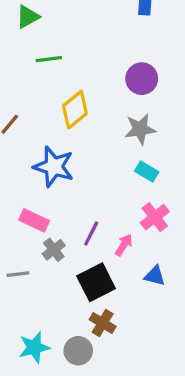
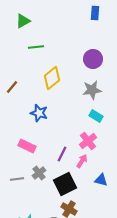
blue star: (54, 167) -> (39, 113), size x0.7
pink cross: (155, 217) -> (88, 141), moved
gray cross: (54, 250) -> (39, 173), moved

